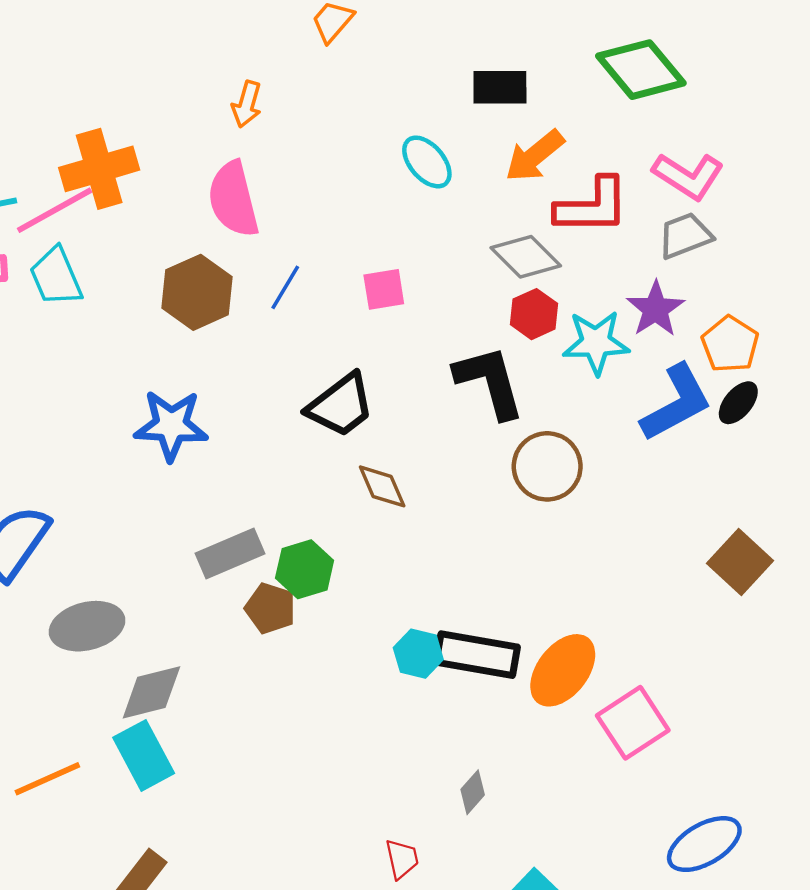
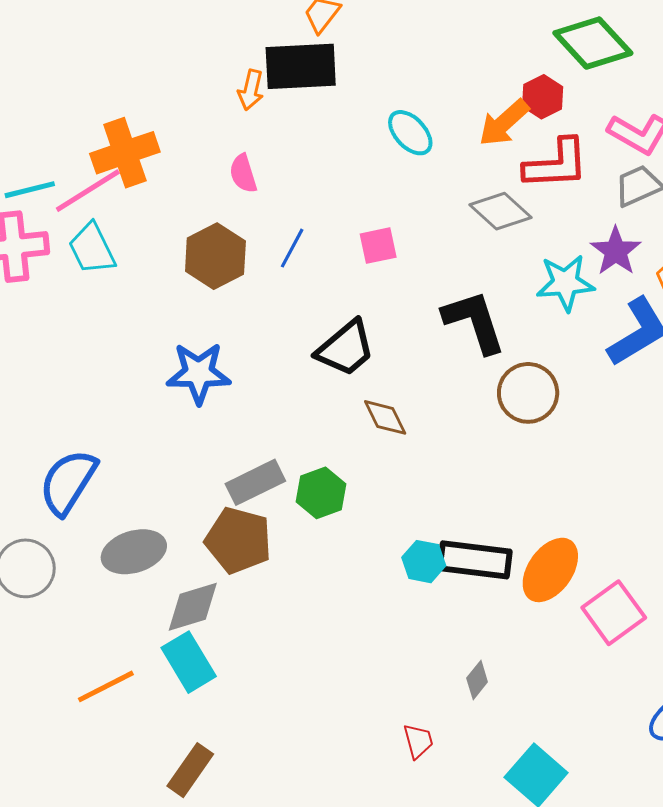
black rectangle: (500, 87) -> (301, 66), moved, size x1.5
pink semicircle: (233, 199) -> (243, 174), size x0.6
red hexagon: (534, 314) -> (543, 97), moved
brown pentagon: (270, 608) -> (238, 540), moved, size x1.5

